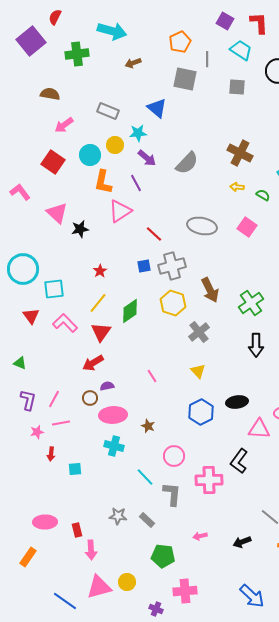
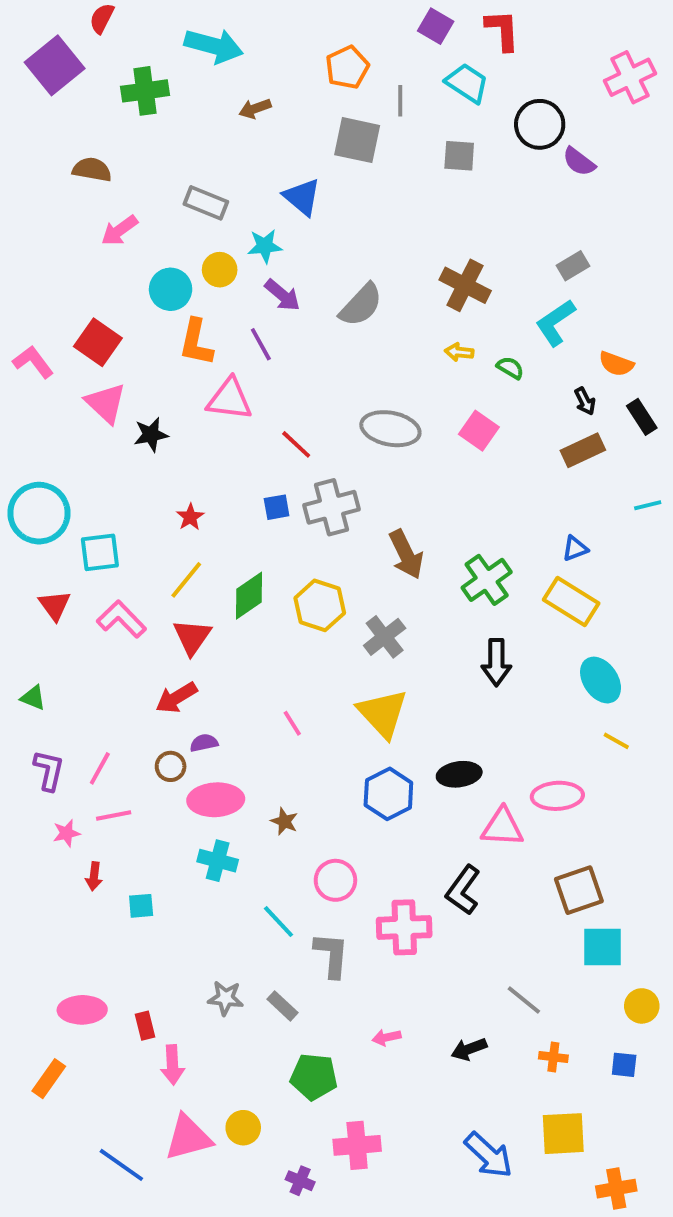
red square: (53, 162) -> (98, 342), moved
pink triangle: (120, 211) -> (229, 399), turned 40
yellow hexagon: (173, 303) -> (320, 605), moved
yellow triangle: (198, 371) -> (383, 713), size x1.8

